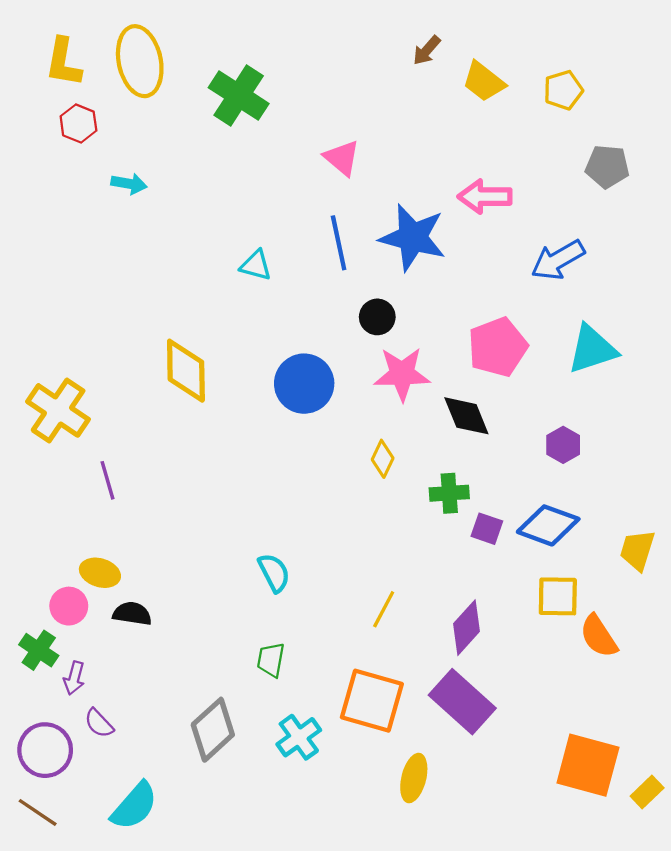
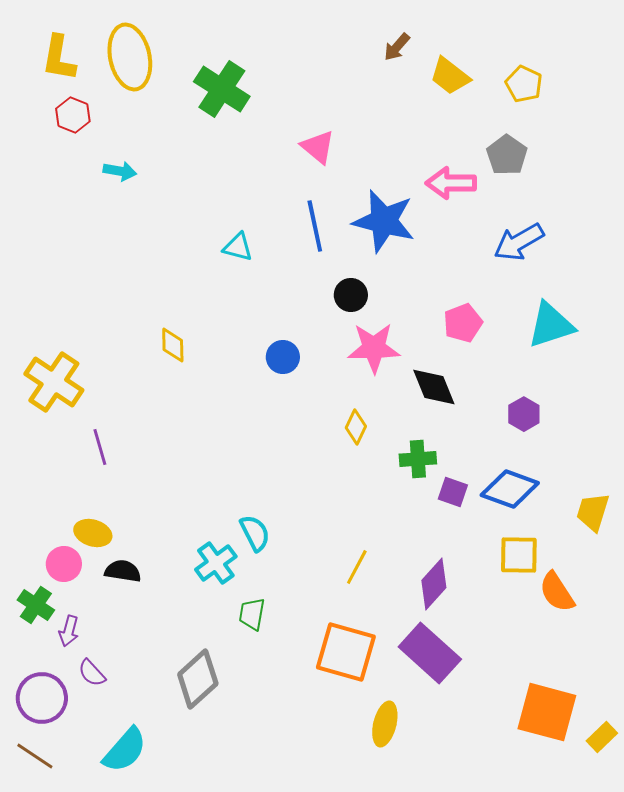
yellow pentagon: (563, 90) -> (524, 84), turned -30
gray pentagon: (607, 166) -> (507, 155), moved, turned 30
pink pentagon: (498, 347) -> (463, 323), size x0.7
yellow diamond: (186, 371) -> (173, 345), size x0.6
blue circle: (304, 384) -> (283, 357), size x0.6
cyan cross: (299, 737) -> (216, 563), moved

